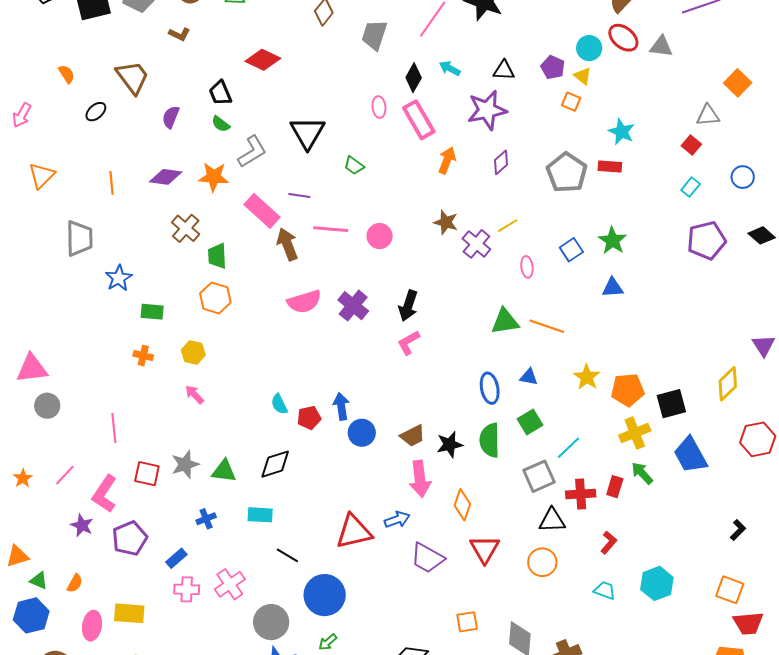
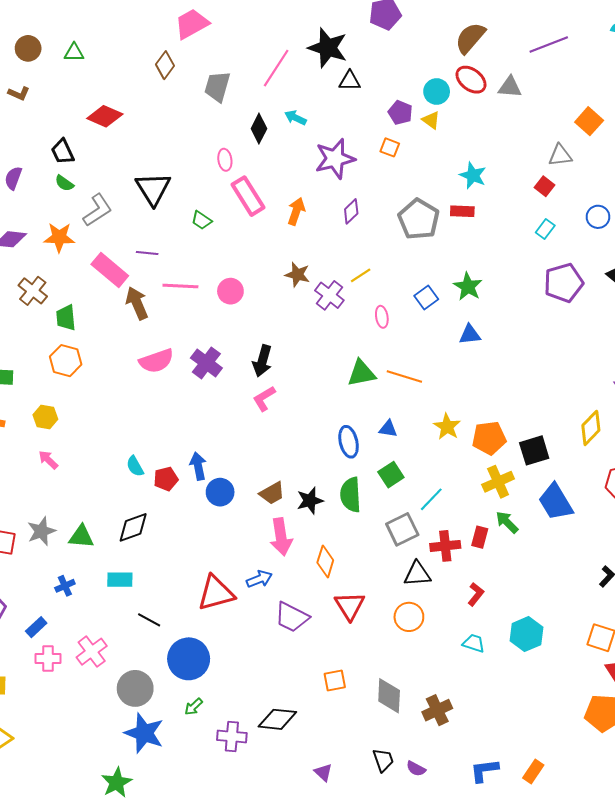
black triangle: (504, 70) -> (350, 81), moved
orange square: (571, 102) -> (390, 147), moved
pink rectangle: (419, 120) -> (248, 196), moved

